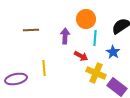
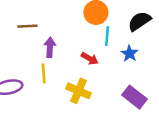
purple arrow: (65, 36) -> (50, 47), moved
yellow cross: (96, 73) -> (79, 91), moved

